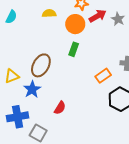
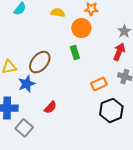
red arrow: (98, 16) -> (119, 52), moved, turned -48
green rectangle: (74, 49) -> (75, 52), turned -48

